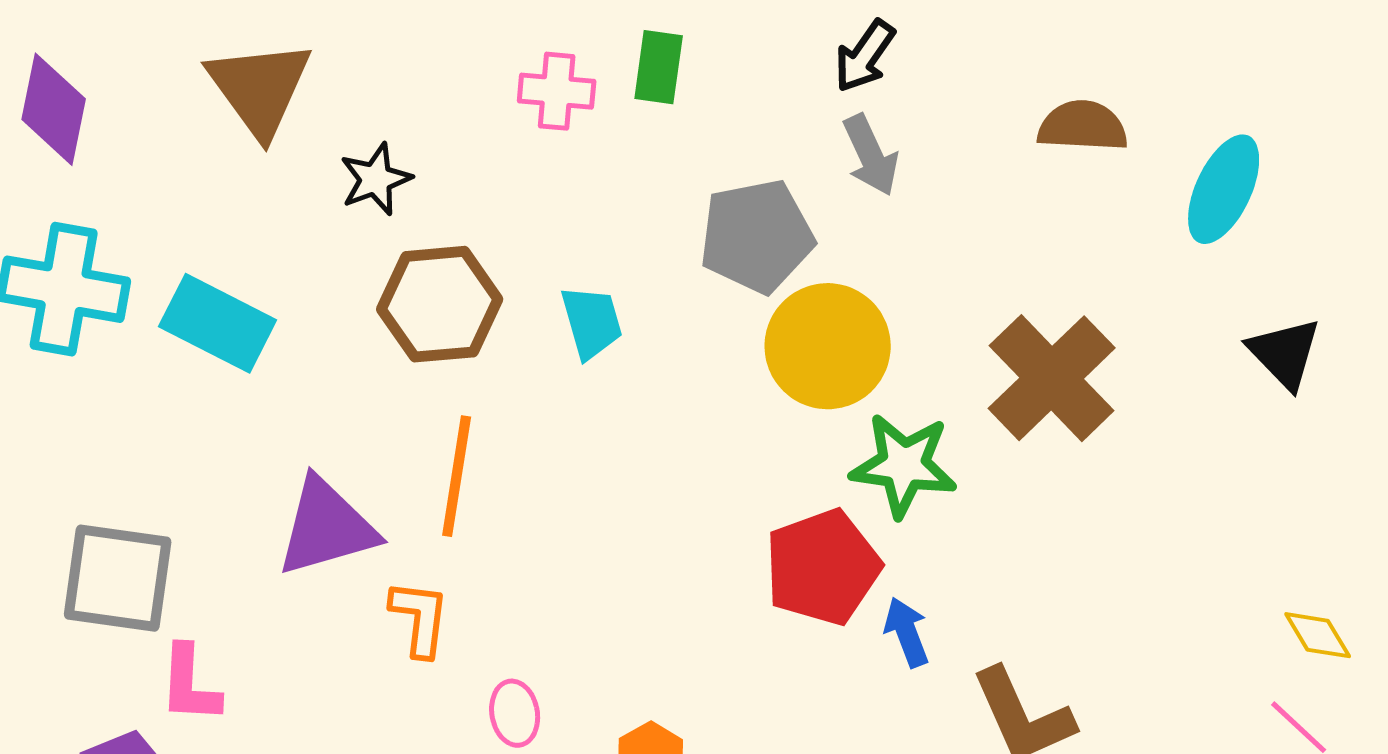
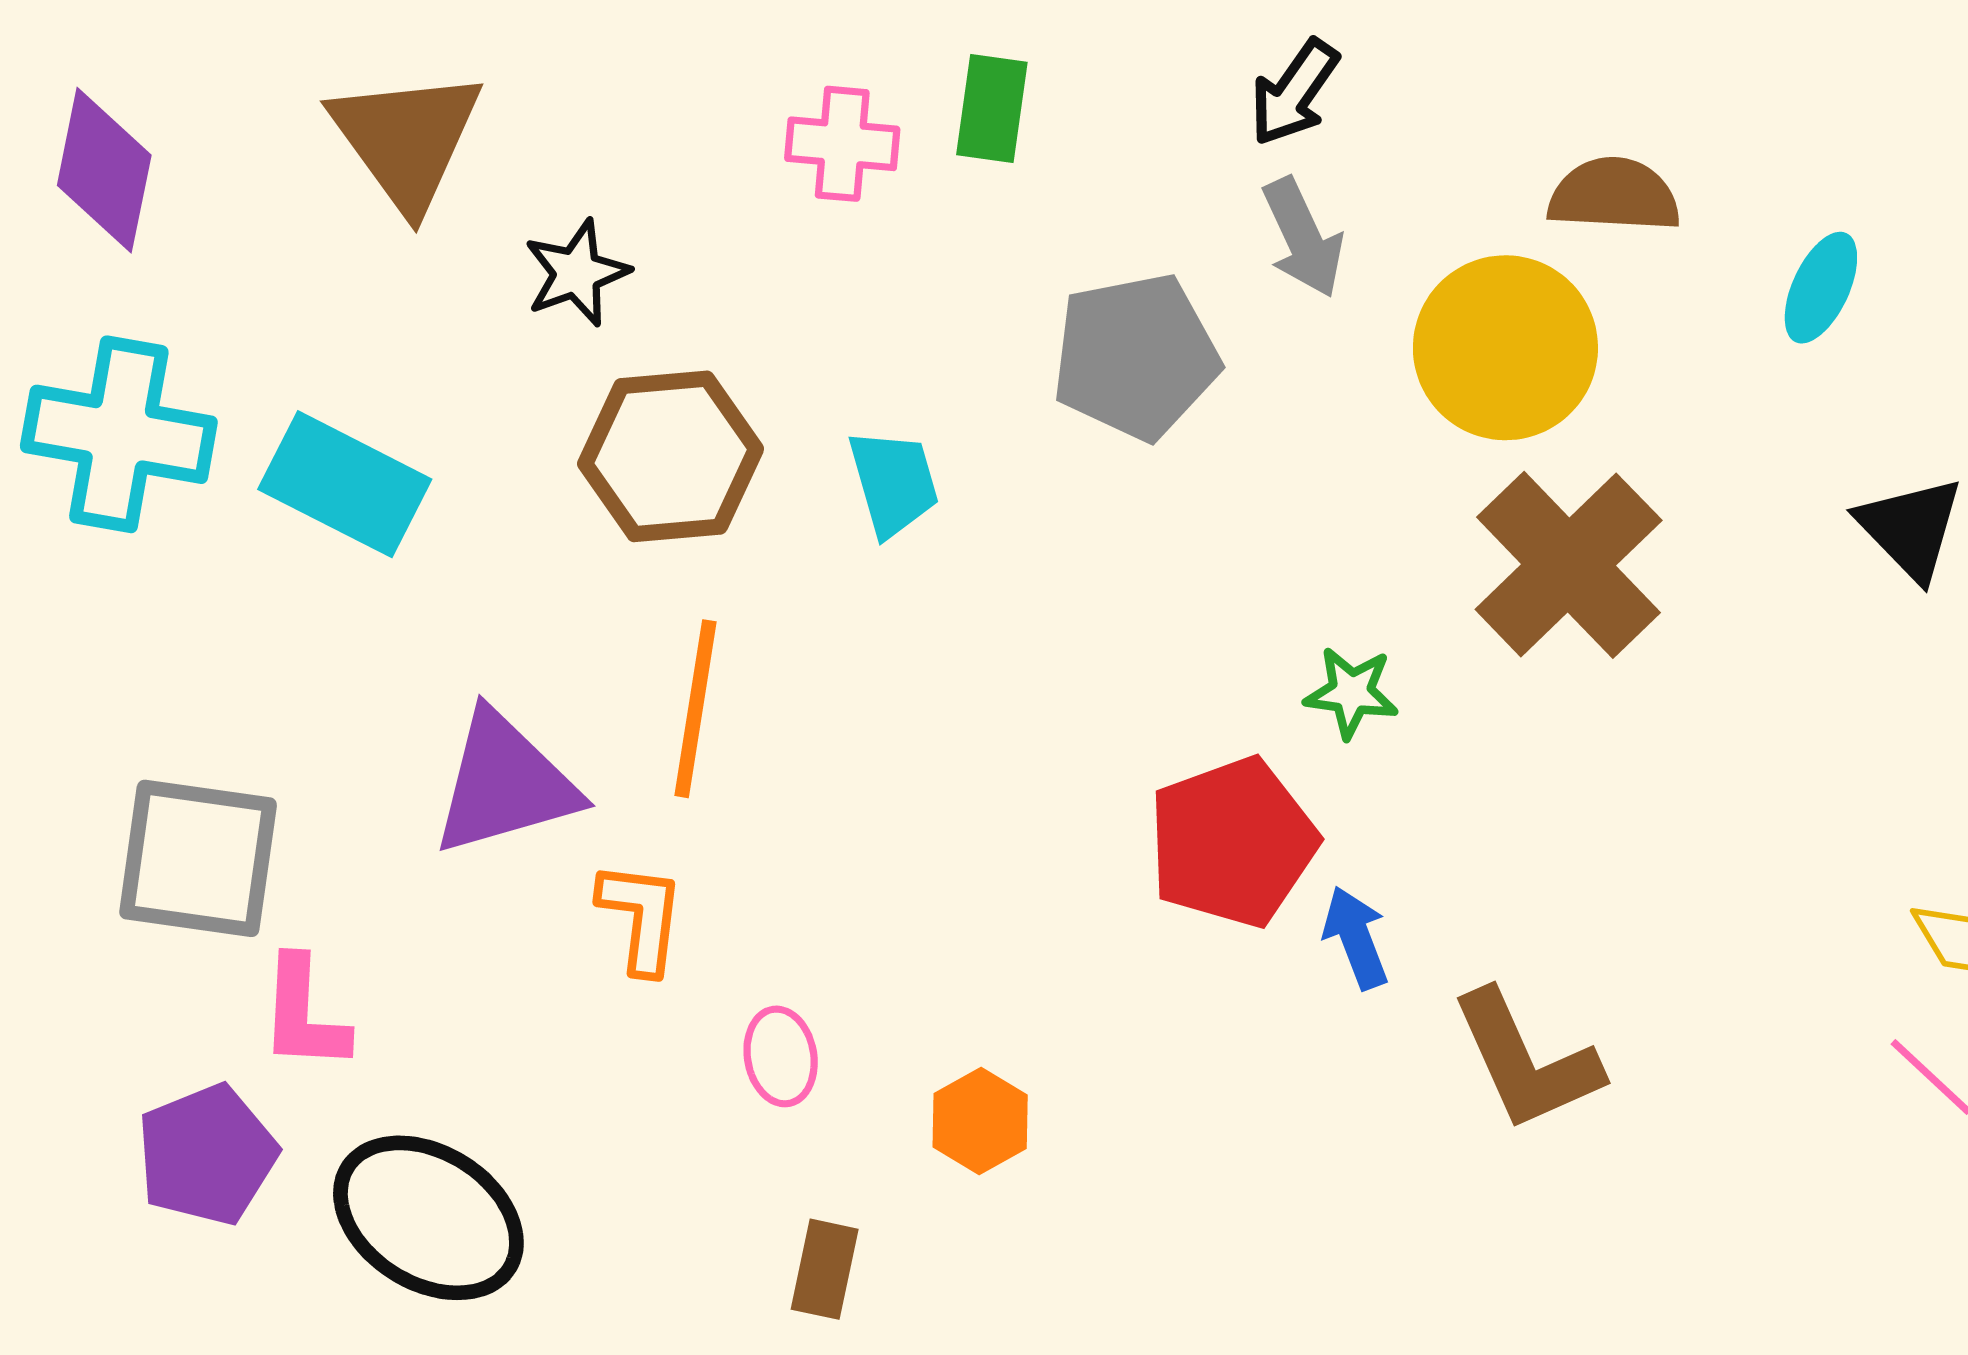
cyan ellipse: (1224, 189) -> (1821, 288), size x0.7
yellow circle: (828, 346) -> (1505, 348), moved
green star: (904, 465) -> (1351, 693), size x0.6

